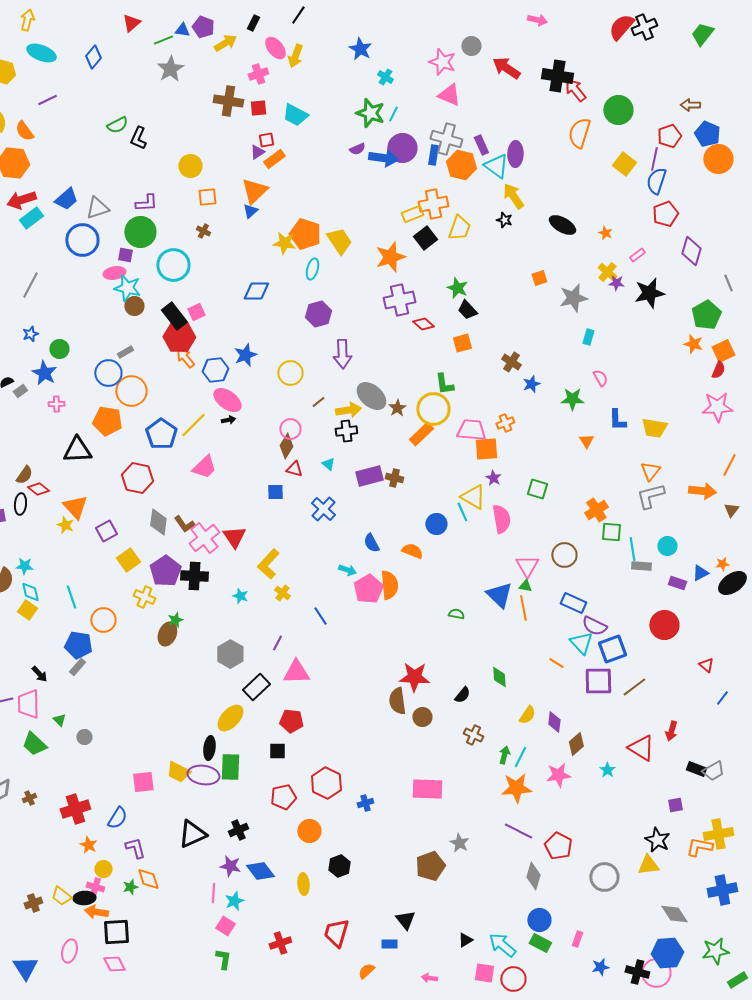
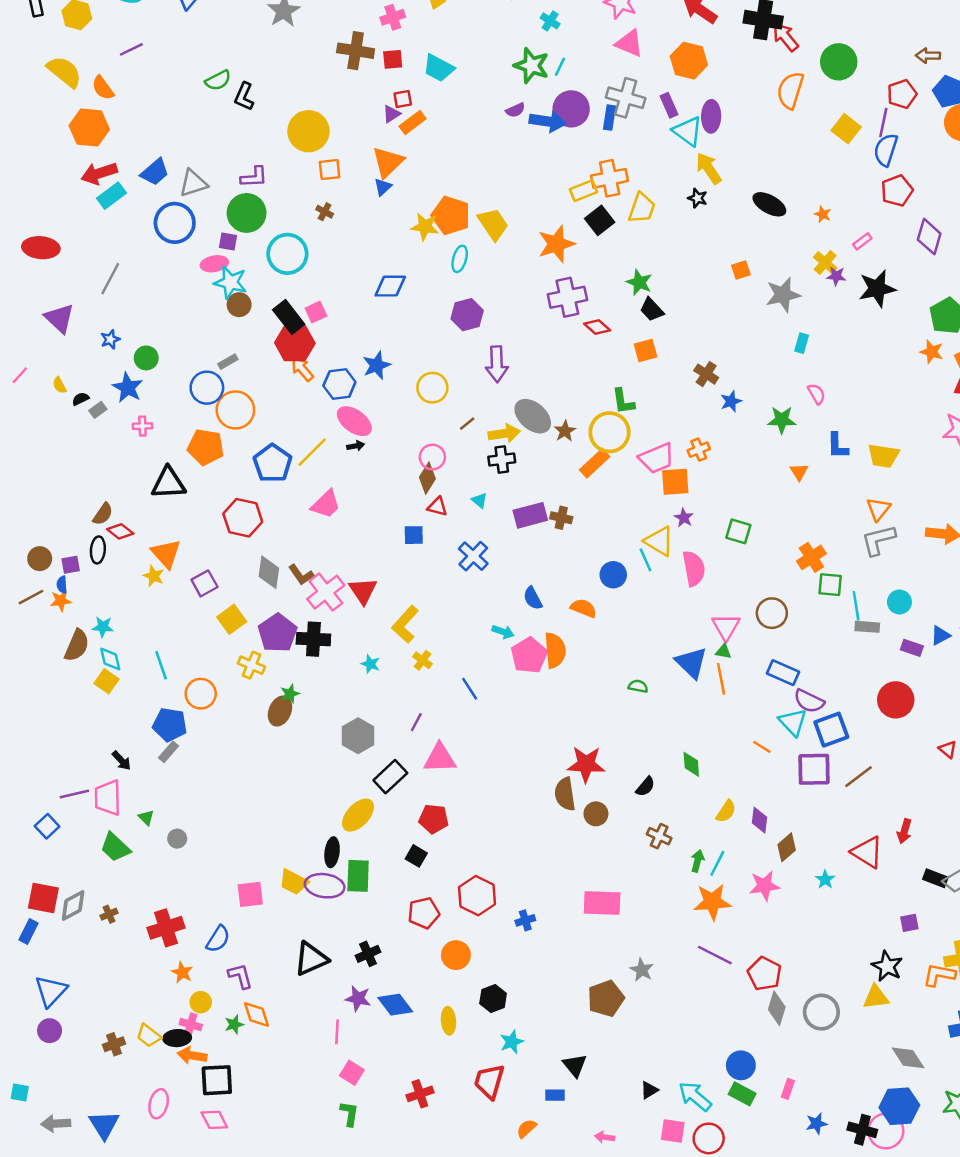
orange hexagon: (461, 165) -> (689, 61), moved
yellow circle: (190, 166) -> (308, 131), size x1.4
pink trapezoid: (471, 430) -> (657, 458), turned 152
black square: (277, 751) -> (416, 856), turned 30
gray diamond: (533, 876) -> (777, 1008), moved
cyan star: (234, 901) -> (512, 1042), moved

